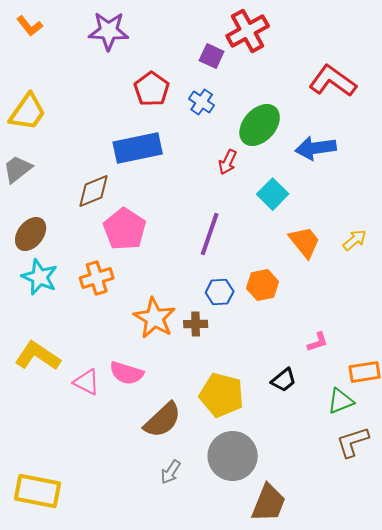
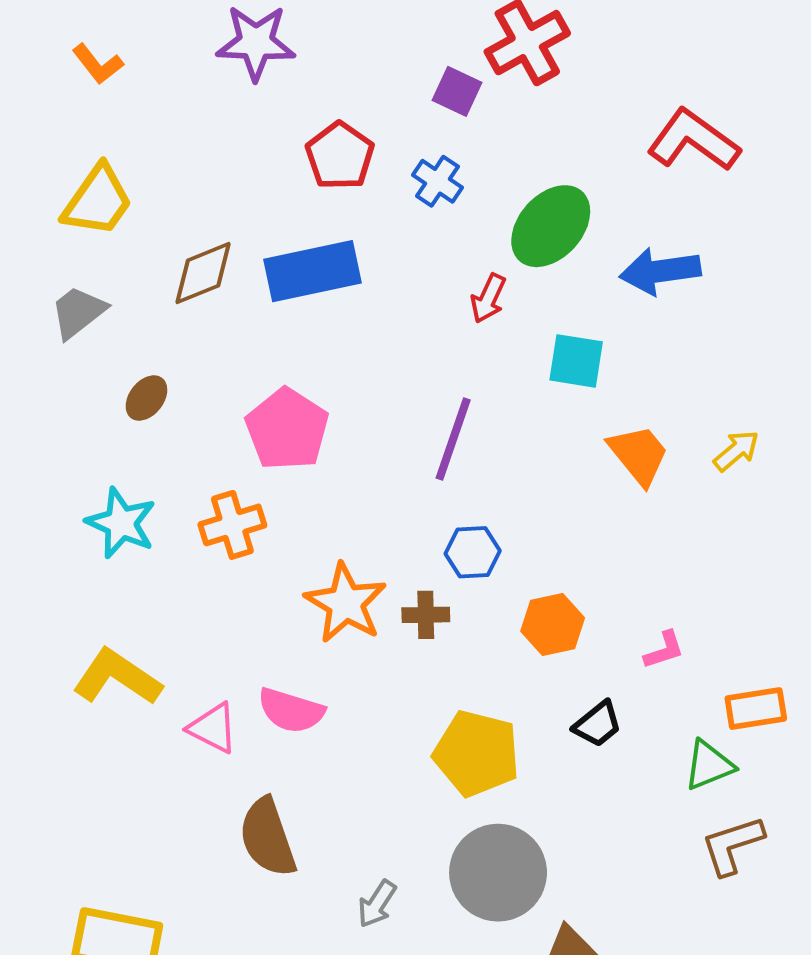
orange L-shape: (30, 26) -> (98, 64), moved
brown diamond: (94, 191) -> (203, 273), moved
cyan square: (273, 194) -> (576, 361), turned -36
brown ellipse: (31, 234) -> (146, 398), moved, size x0.7
orange hexagon: (263, 285) -> (553, 625), moved
brown semicircle: (163, 420) -> (268, 837), moved, turned 114

